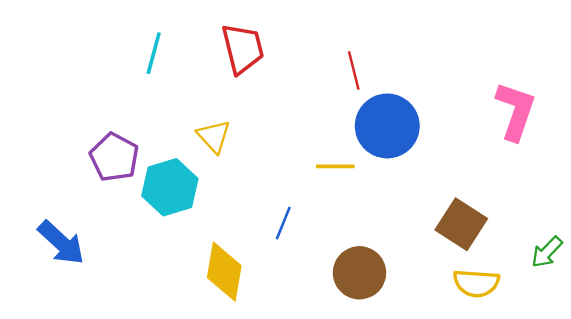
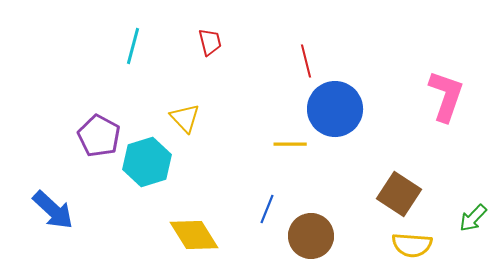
red trapezoid: (243, 49) -> (210, 42), size x0.6
blue line: (283, 223) -> (267, 209), moved
yellow diamond: (224, 272) -> (194, 235), turned -42

